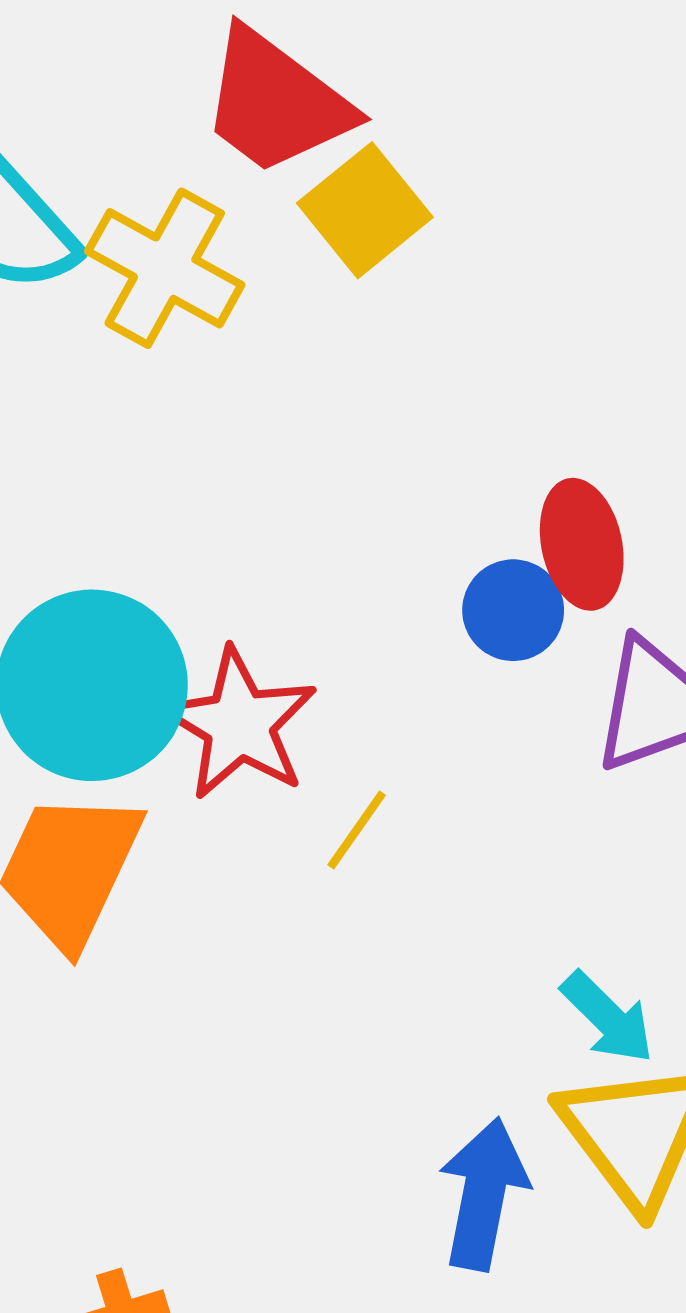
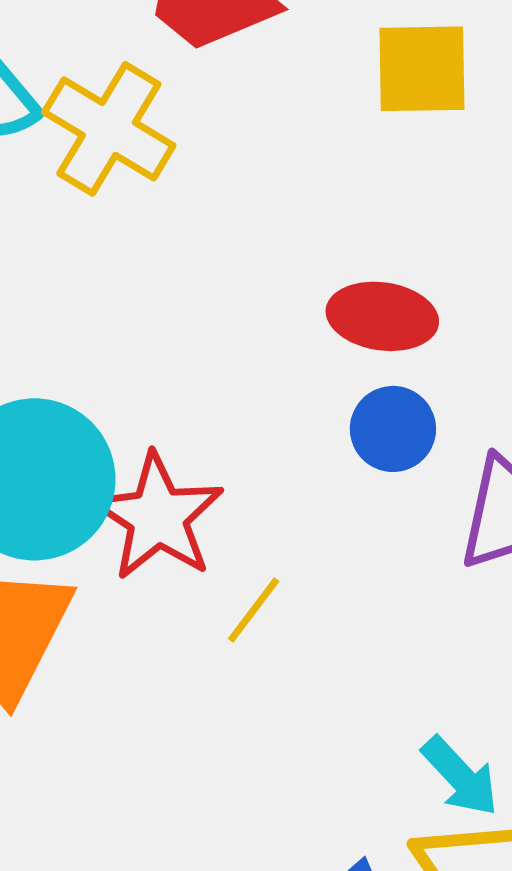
yellow square: (365, 210) -> (422, 69), moved, turned 36
red ellipse: (582, 544) -> (382, 316), moved, turned -72

